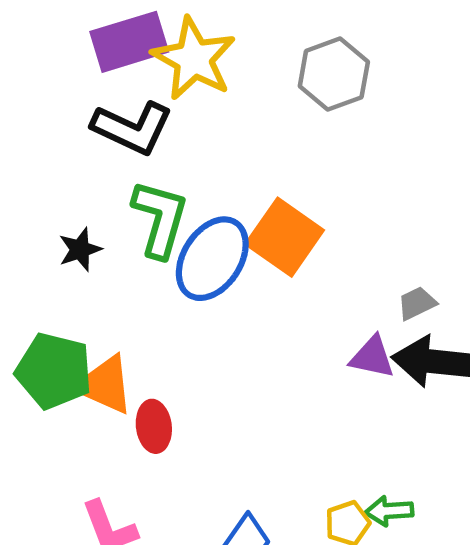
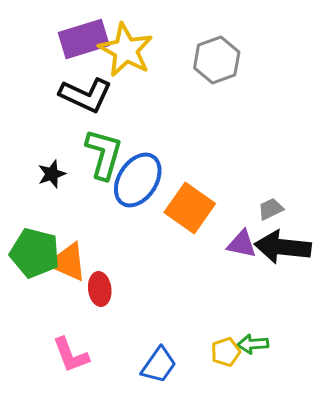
orange square: (285, 237) -> (190, 208), moved

